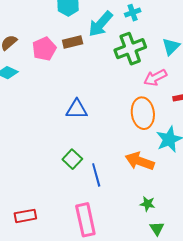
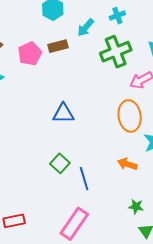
cyan arrow: (101, 24) -> (86, 28), size x0.7
orange arrow: (140, 161) -> (127, 164), size x0.7
pink rectangle: (85, 220) -> (74, 224), turned 48

